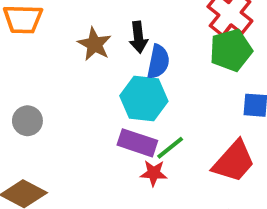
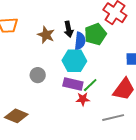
green pentagon: (231, 50) -> (95, 34), moved
gray circle: (27, 121) -> (38, 75), moved

